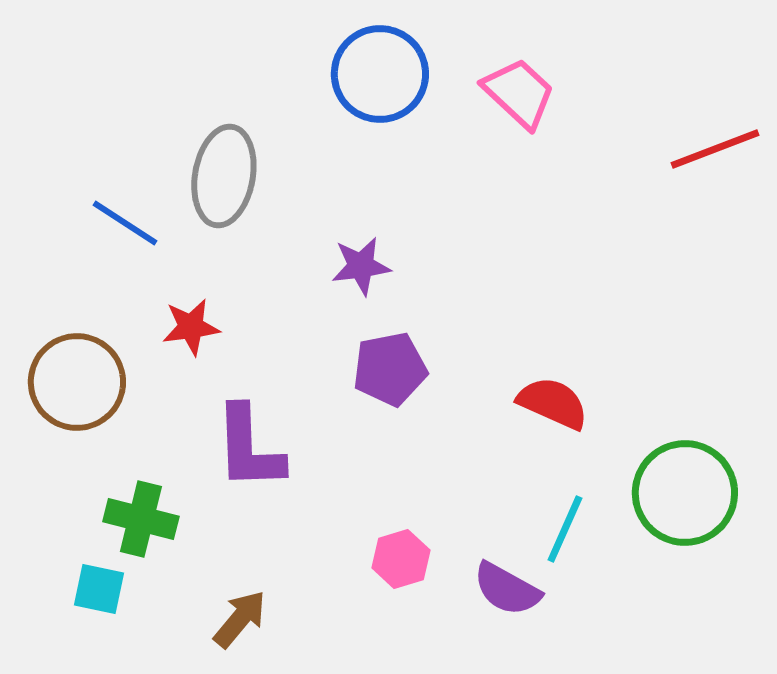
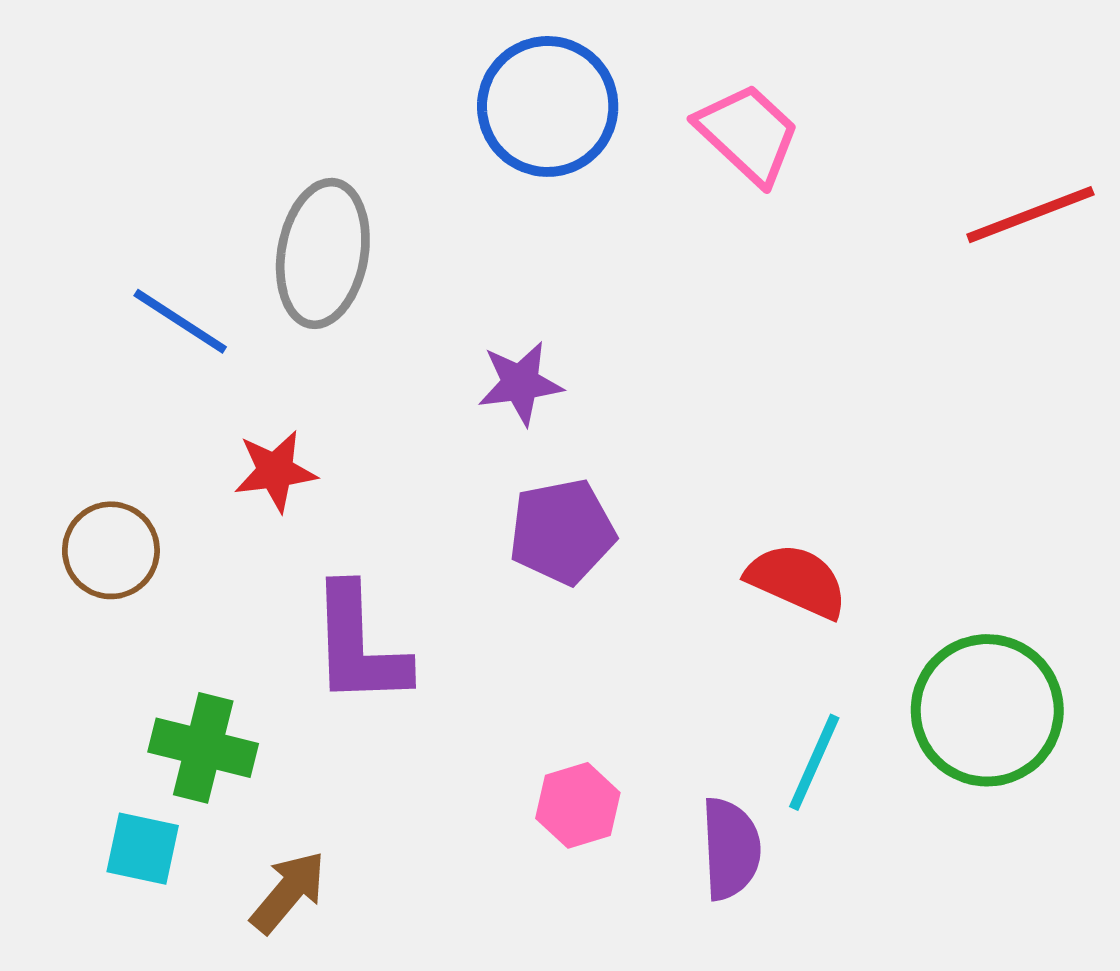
brown circle: (77, 382) -> (111, 550), size x0.7
purple semicircle: (507, 589) -> (731, 849), turned -122
brown arrow: (240, 619) -> (288, 892), moved

